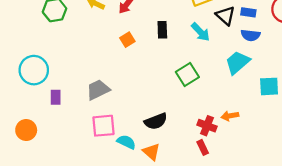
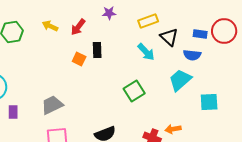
blue rectangle: (248, 12) -> (200, 34), moved
black rectangle: (162, 30) -> (97, 50), moved
orange square: (127, 40) -> (79, 59), turned -32

